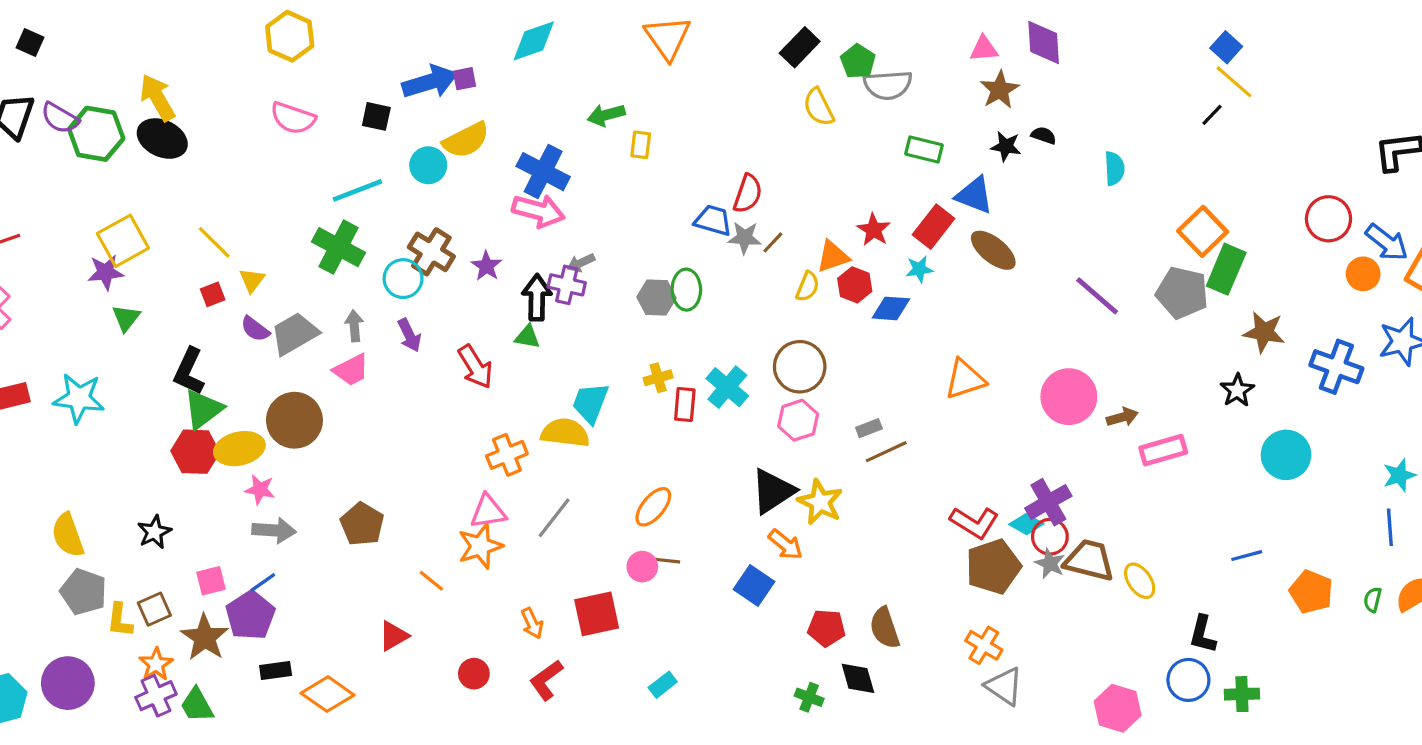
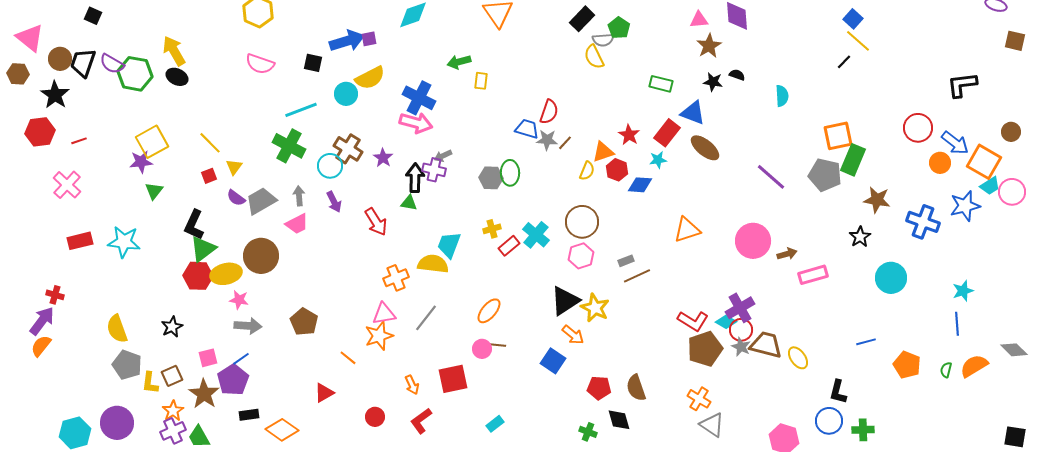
gray semicircle: (888, 85) -> (603, 40), moved, size x0.7
black ellipse: (162, 139) -> (177, 77), size x0.7
orange square: (1203, 231) -> (838, 136), turned 32
red rectangle: (685, 404) -> (509, 246), turned 45

